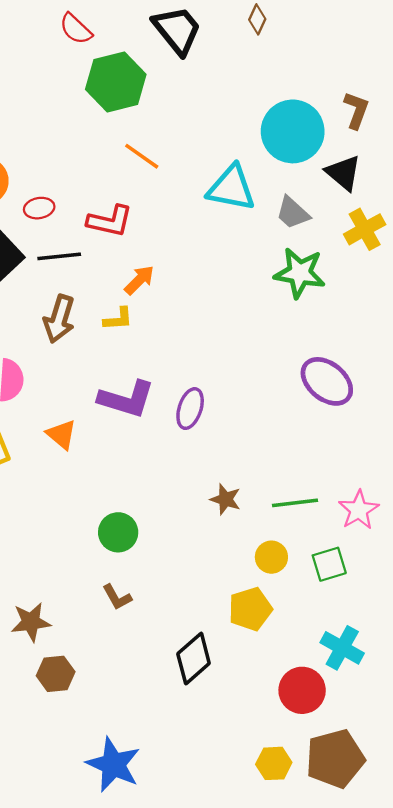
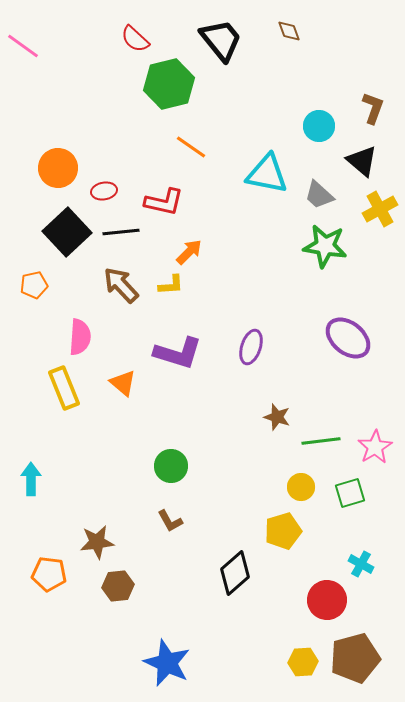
brown diamond: (257, 19) -> (289, 31), turned -45
cyan circle: (293, 131) -> (319, 126), size x0.6
brown arrow: (59, 319) -> (121, 285), turned 120
purple ellipse: (190, 409) -> (251, 347), moved
brown star: (225, 499) -> (277, 417), moved
cyan cross: (342, 648) -> (361, 564), size x0.7

